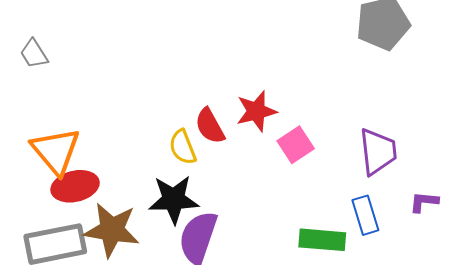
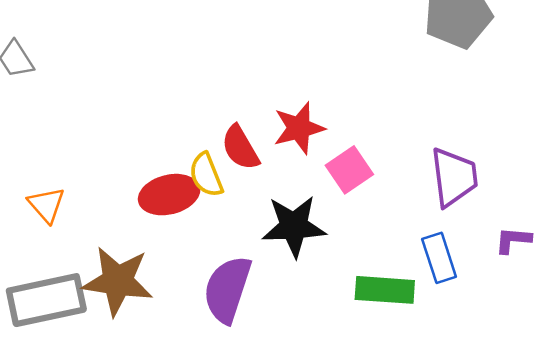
orange triangle: (56, 151) -> (46, 205), moved, size x0.6
red ellipse: (75, 186) -> (169, 195), moved
black star: (174, 199) -> (294, 226), moved

